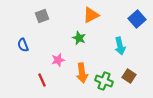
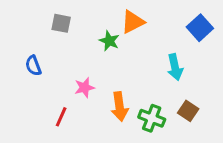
gray square: (42, 16) -> (61, 23), turned 32
green star: (79, 38) -> (109, 41), moved
red line: (42, 80) -> (61, 117), turned 48

